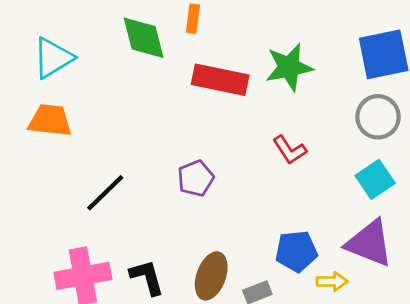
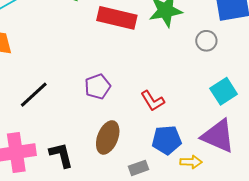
gray circle: (378, 117) -> (206, 41), moved, size x0.7
red L-shape: (290, 150) -> (153, 101), moved
brown ellipse: (211, 276) -> (108, 137), moved

